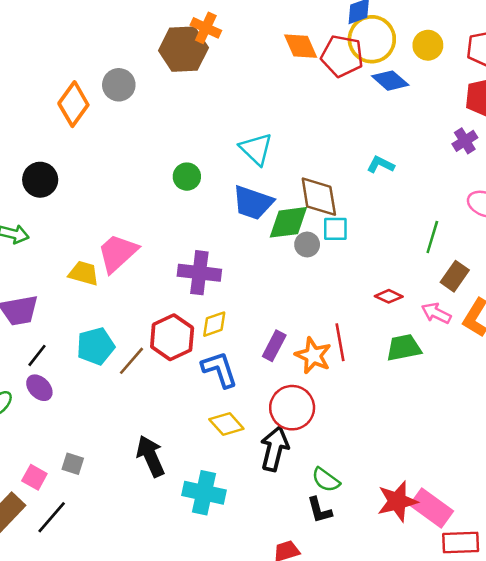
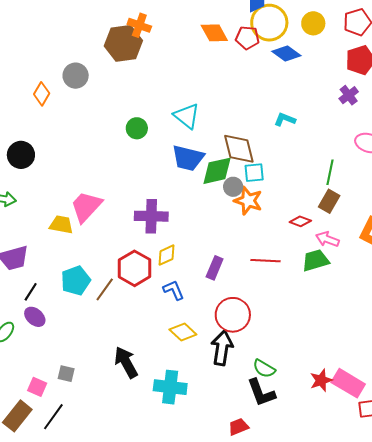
red pentagon: (342, 56) -> (247, 38), size x0.7
orange diamond: (73, 104) -> (42, 94), size x0.7
green circle: (187, 177) -> (137, 128), moved
brown rectangle: (455, 276) -> (329, 201), moved
pink arrow: (436, 313) -> (327, 239), moved
red line: (340, 342) -> (266, 261), turned -72
orange star: (313, 355) -> (248, 201), moved
blue L-shape: (219, 369) -> (174, 290), size x0.7
red star: (397, 501) -> (321, 380), size x0.7
black L-shape: (319, 510) -> (261, 393), size x1.4

